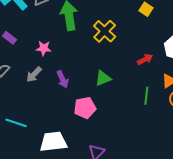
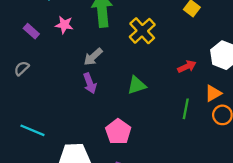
pink star: (44, 48) -> (64, 25), moved
gray arrow: (34, 74) -> (93, 57), moved
pink pentagon: (85, 108) -> (118, 132), moved, turned -30

